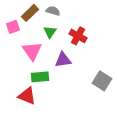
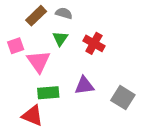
pink square: (13, 27) -> (16, 46), moved
purple triangle: (63, 60) -> (84, 86), moved

